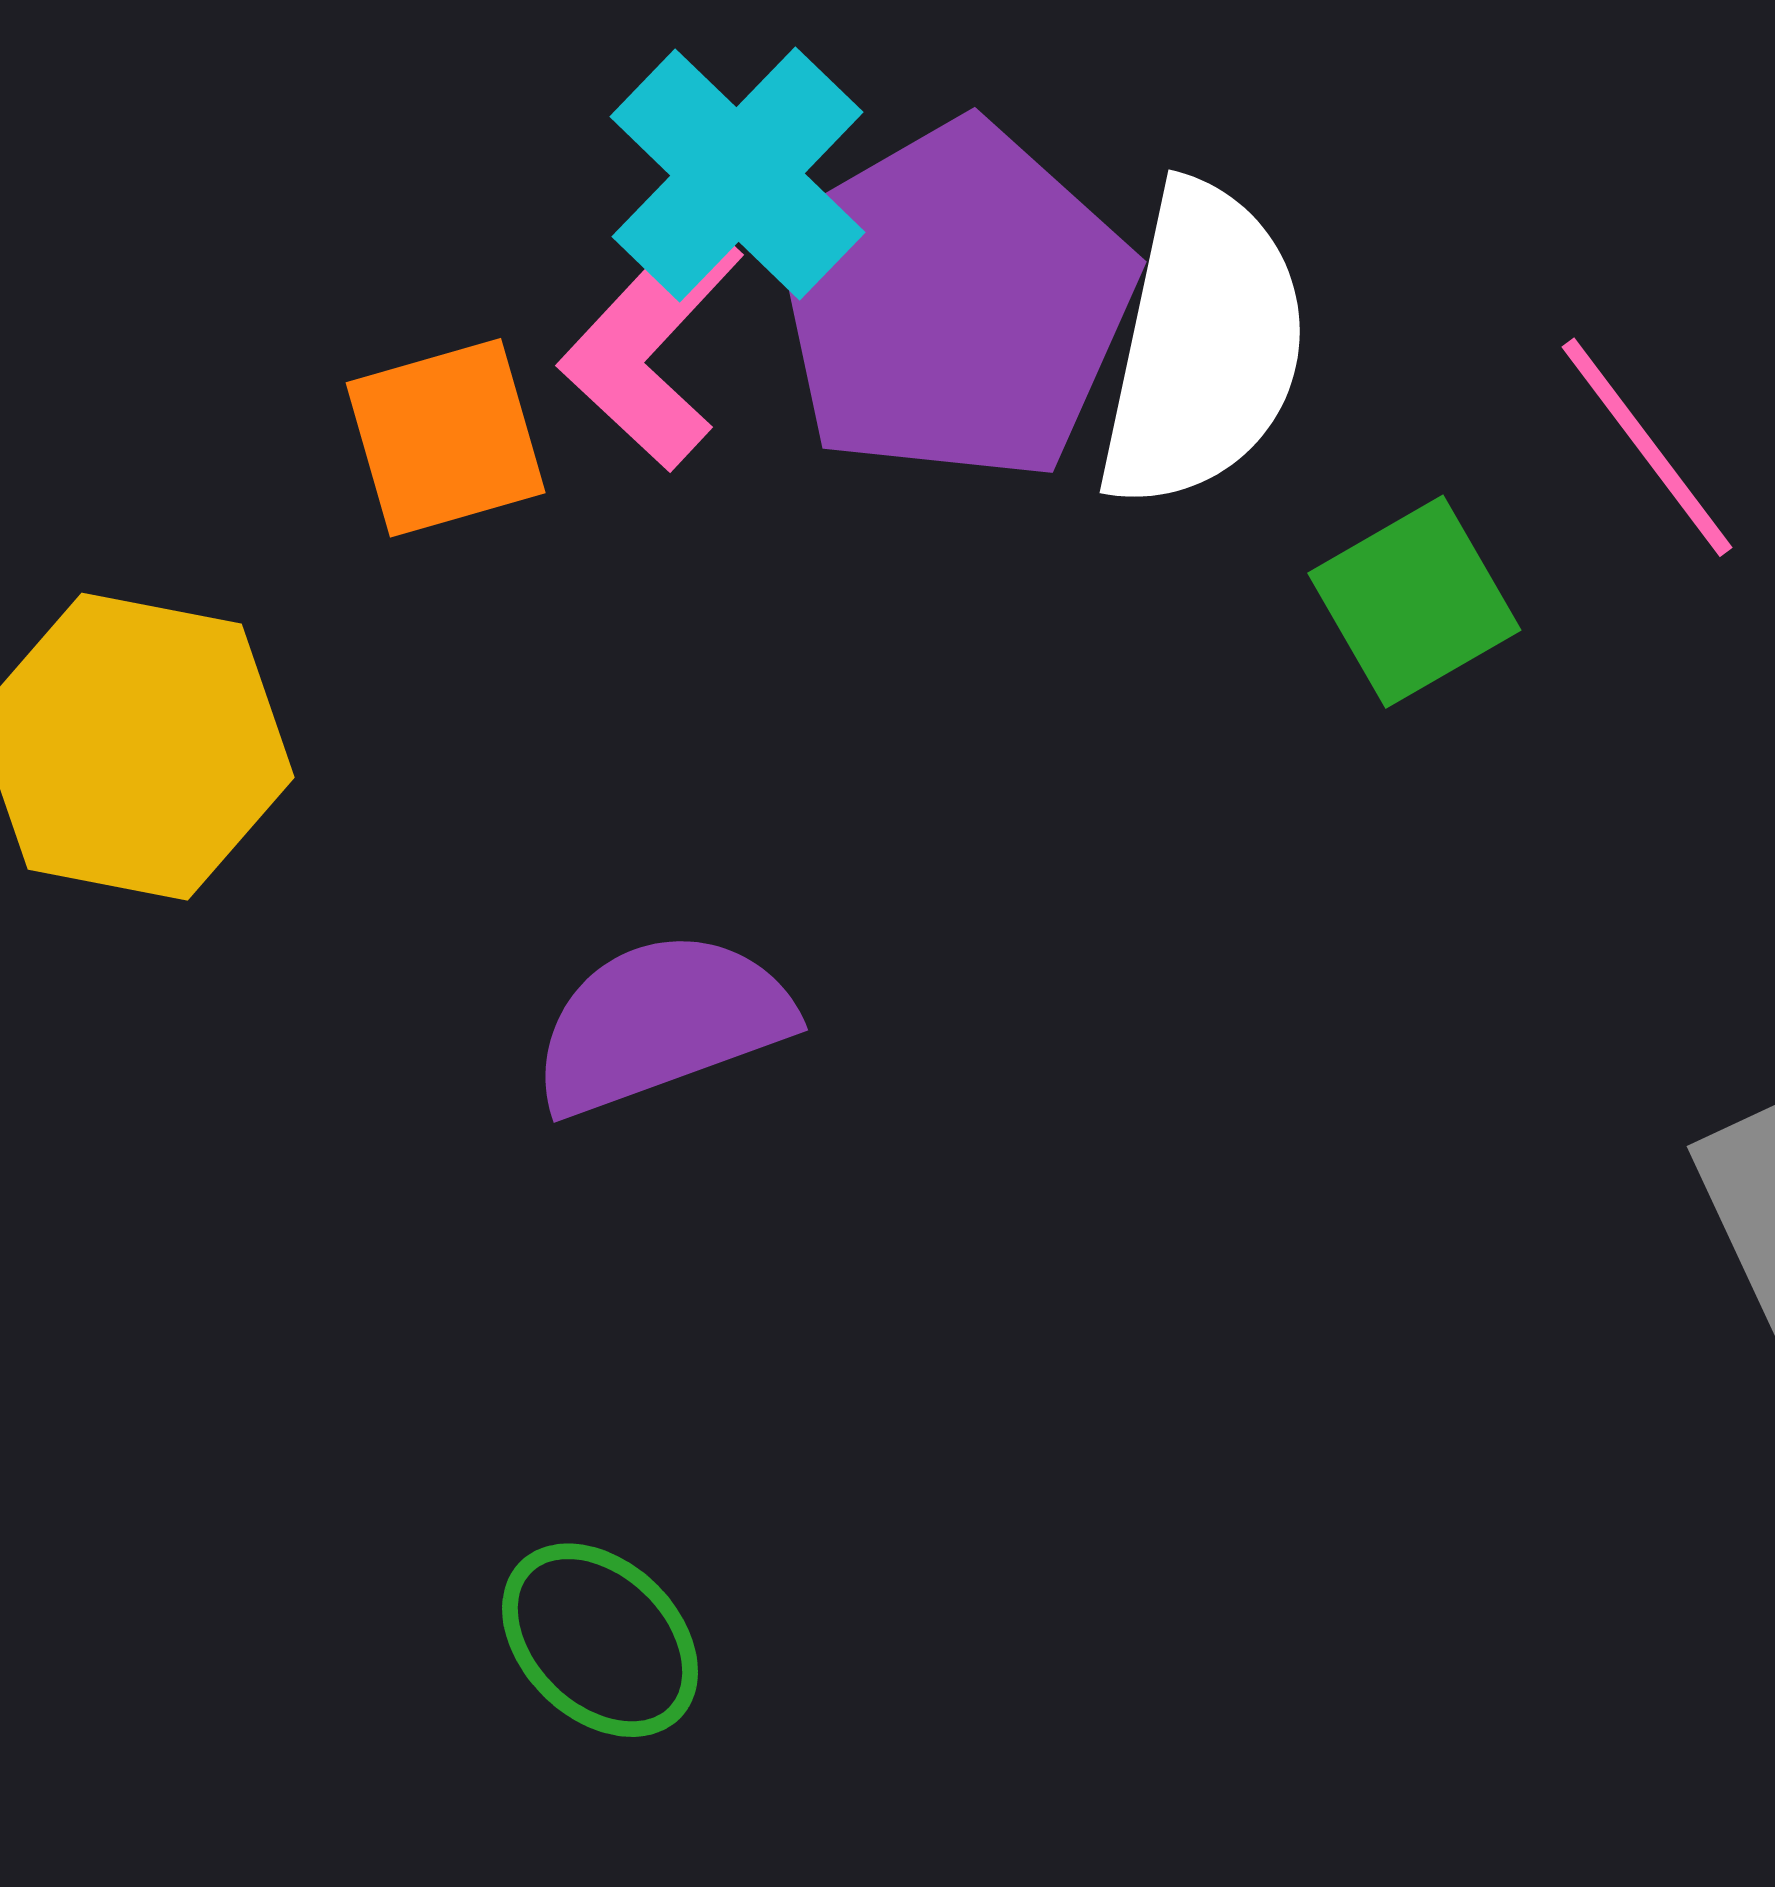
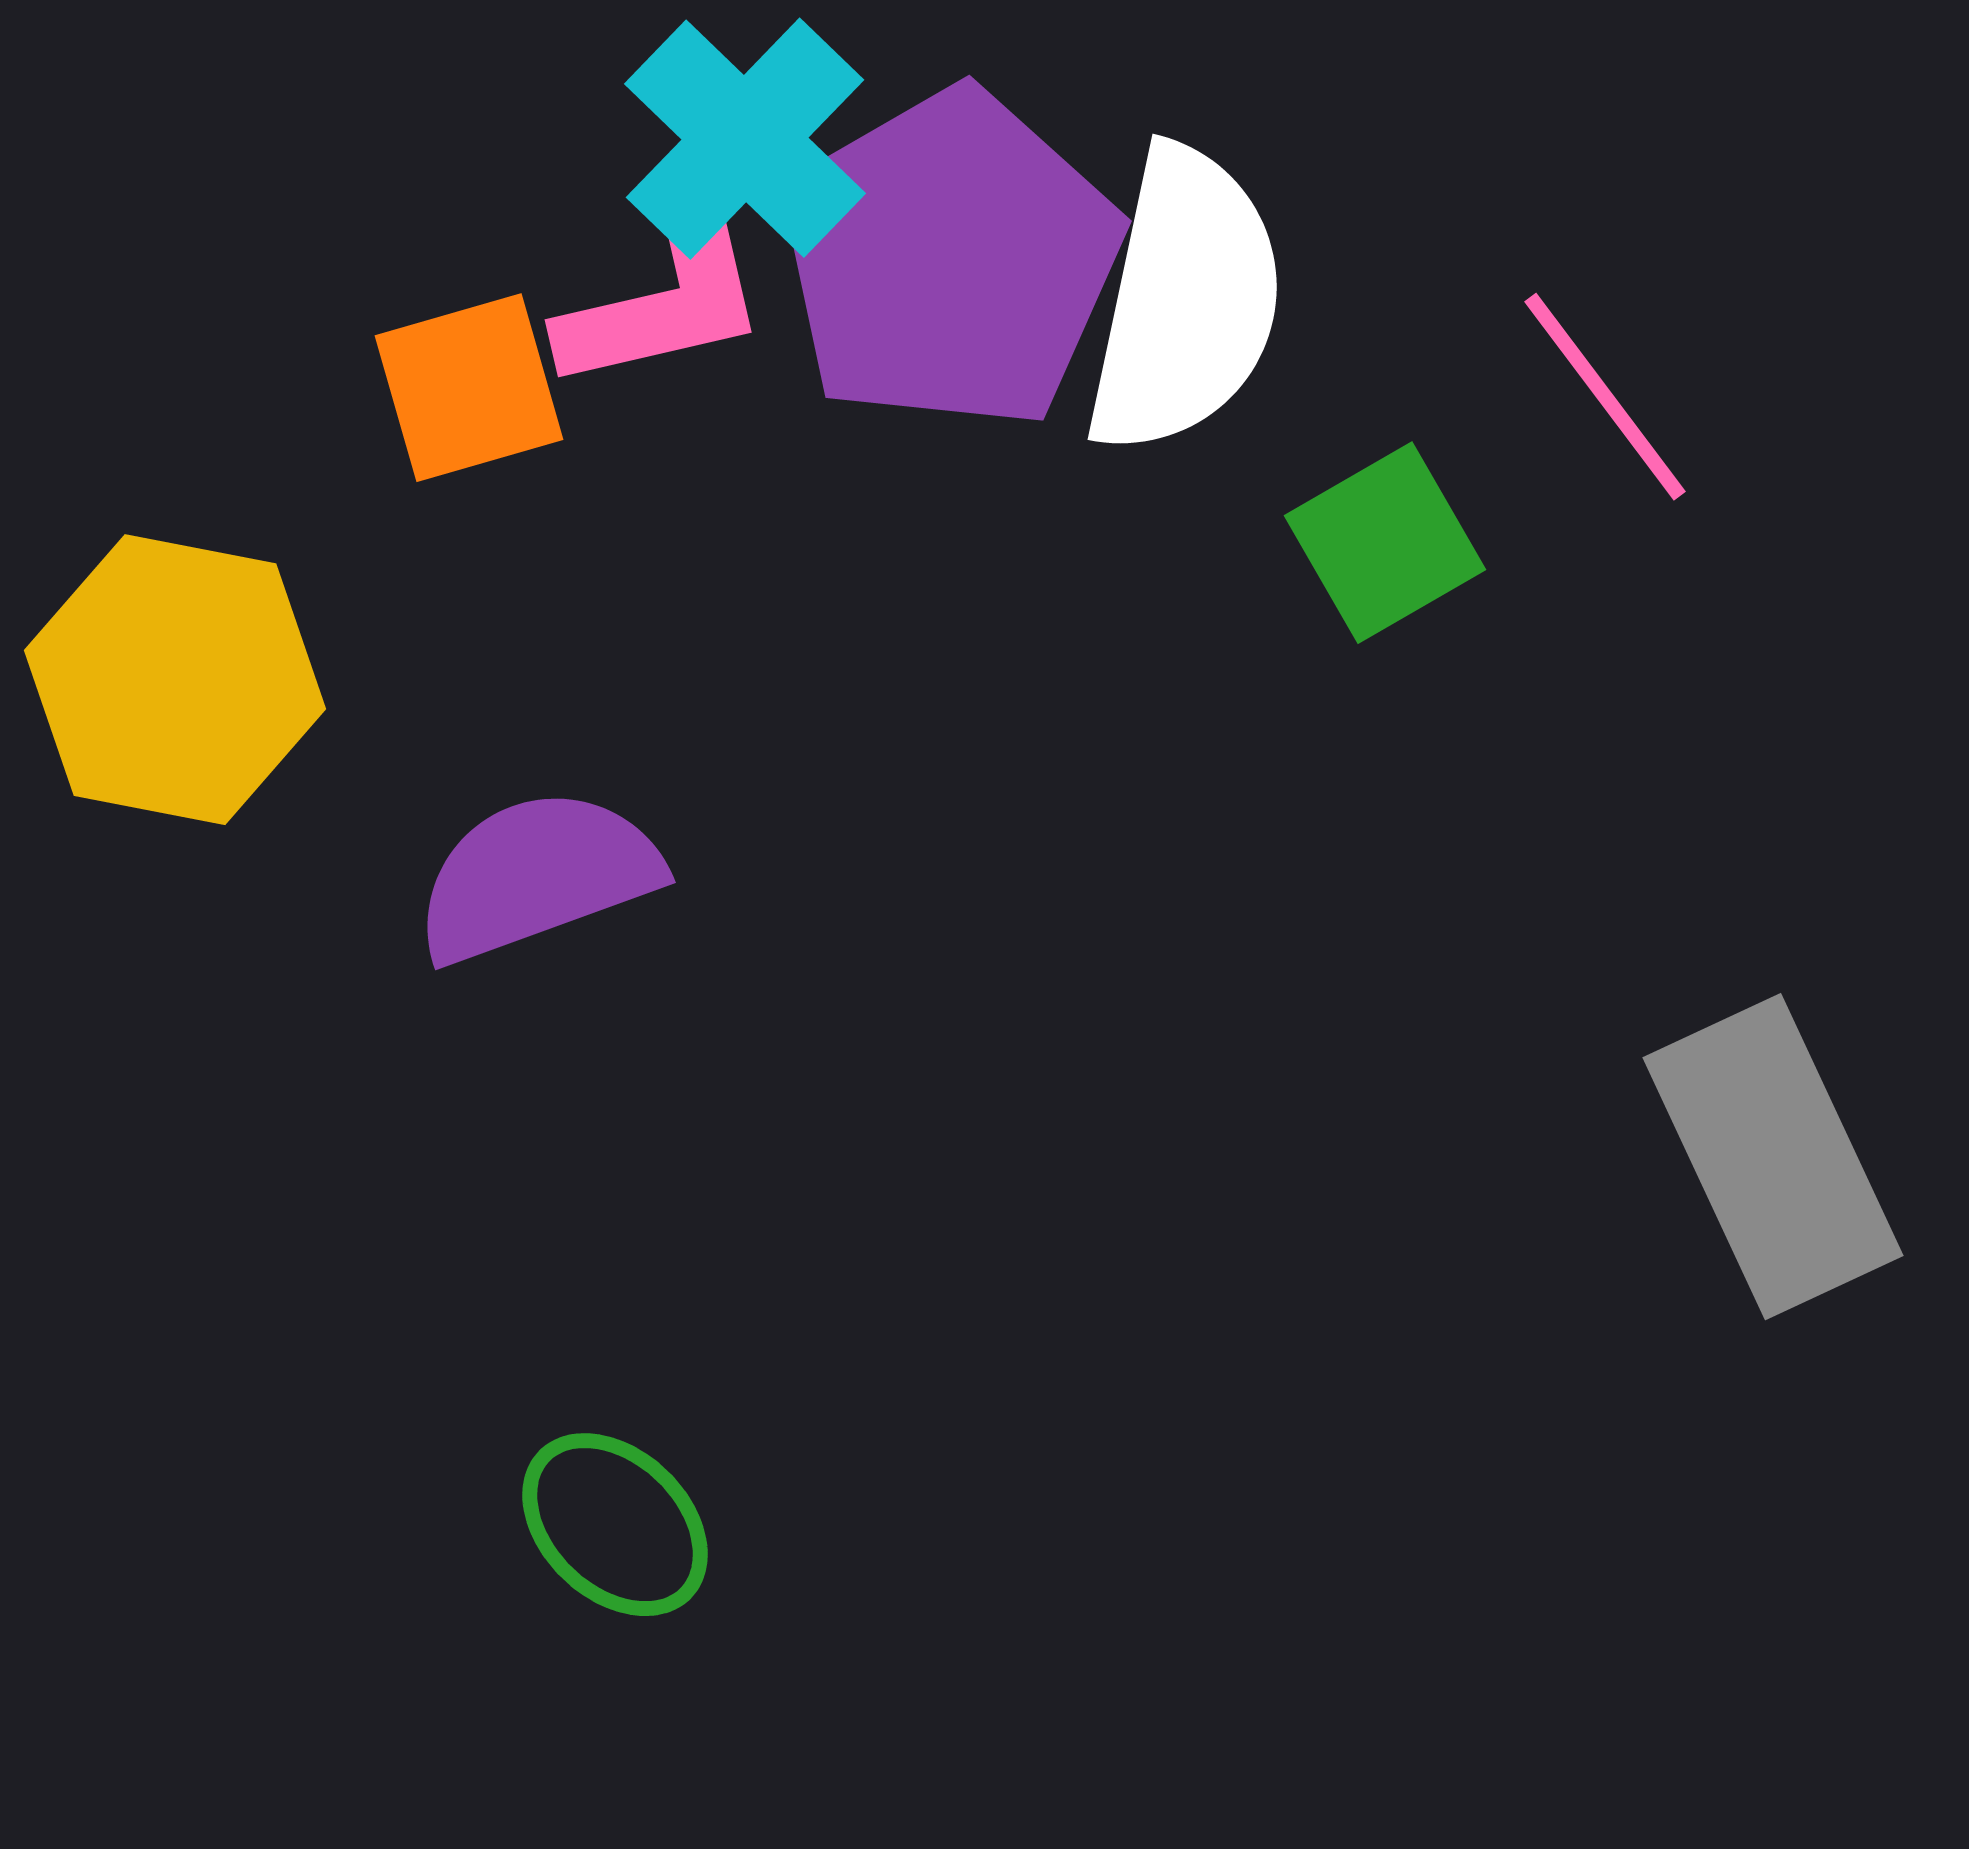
pink L-shape: (652, 344) -> (664, 299), turned -146
purple semicircle: (661, 1023) -> (537, 876), moved

